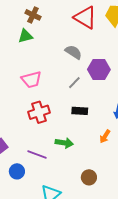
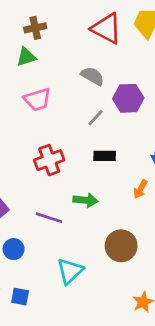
brown cross: (33, 15) -> (35, 28), turned -35
pink trapezoid: (31, 80) -> (37, 100), moved
blue circle: (17, 171) -> (14, 249), moved
brown circle: (89, 177) -> (121, 246), size x1.5

